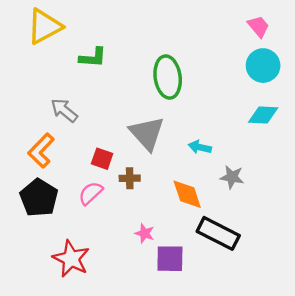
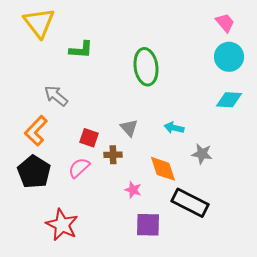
yellow triangle: (45, 26) -> (39, 23), turned -40
gray triangle: (147, 133) -> (129, 128), moved, size x0.6
pink star: (145, 233) -> (133, 190), moved

